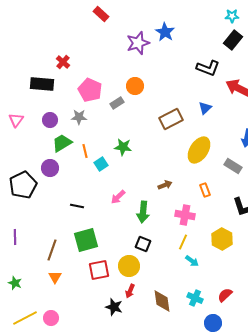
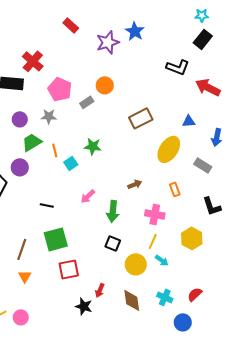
red rectangle: (101, 14) -> (71, 25), moved
red cross: (63, 62) -> (33, 61), size x1.5
blue triangle: (205, 108) -> (189, 121), moved, turned 40
yellow circle: (129, 266) -> (136, 264), moved

